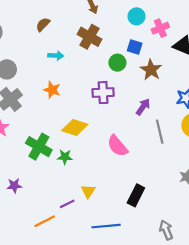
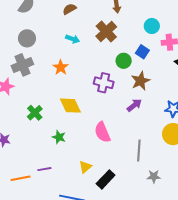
brown star: (151, 70) -> (140, 81), moved
yellow diamond: (75, 128) -> (70, 106), turned 30
gray line: (160, 132) -> (139, 151), moved
green cross: (39, 147) -> (35, 113), size x0.7
green star: (65, 157) -> (59, 137), moved
yellow triangle: (88, 191) -> (85, 167), moved

